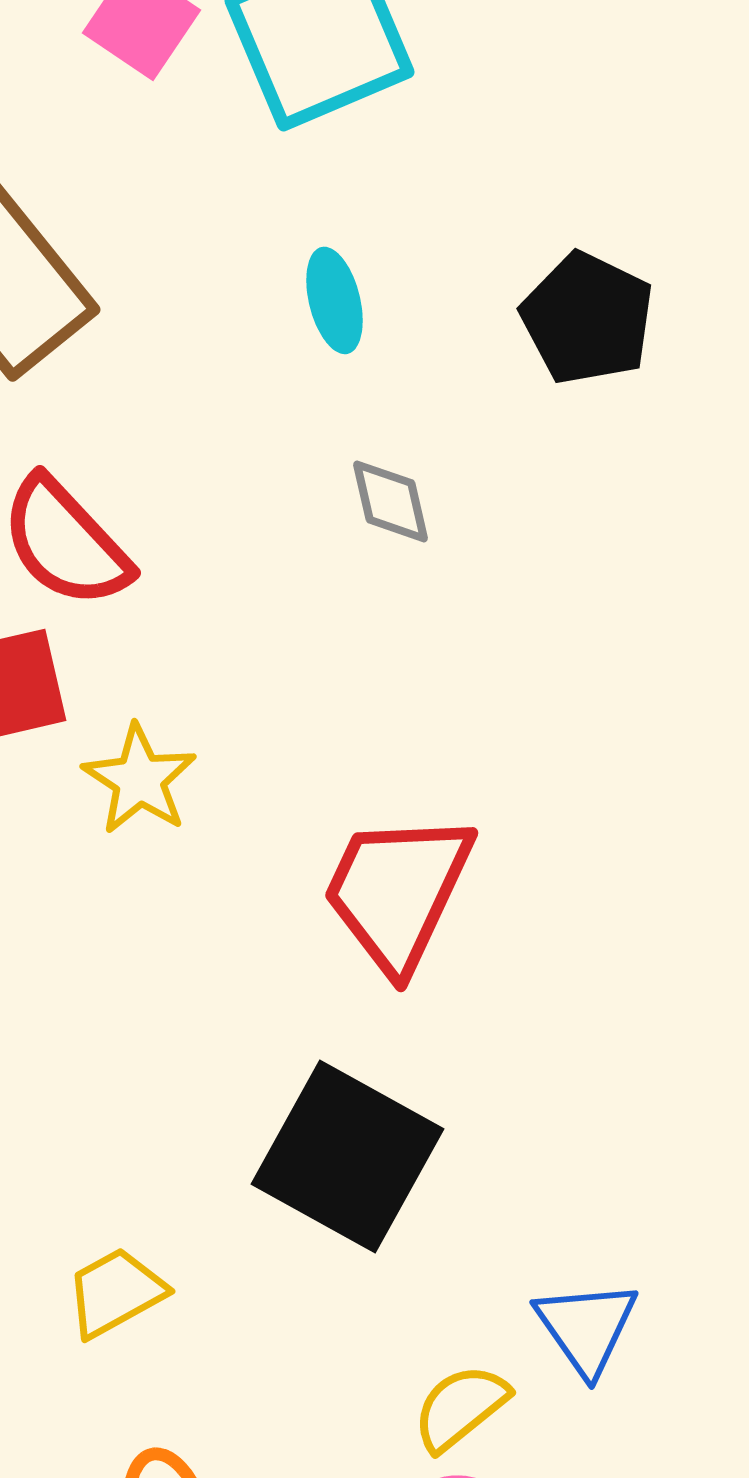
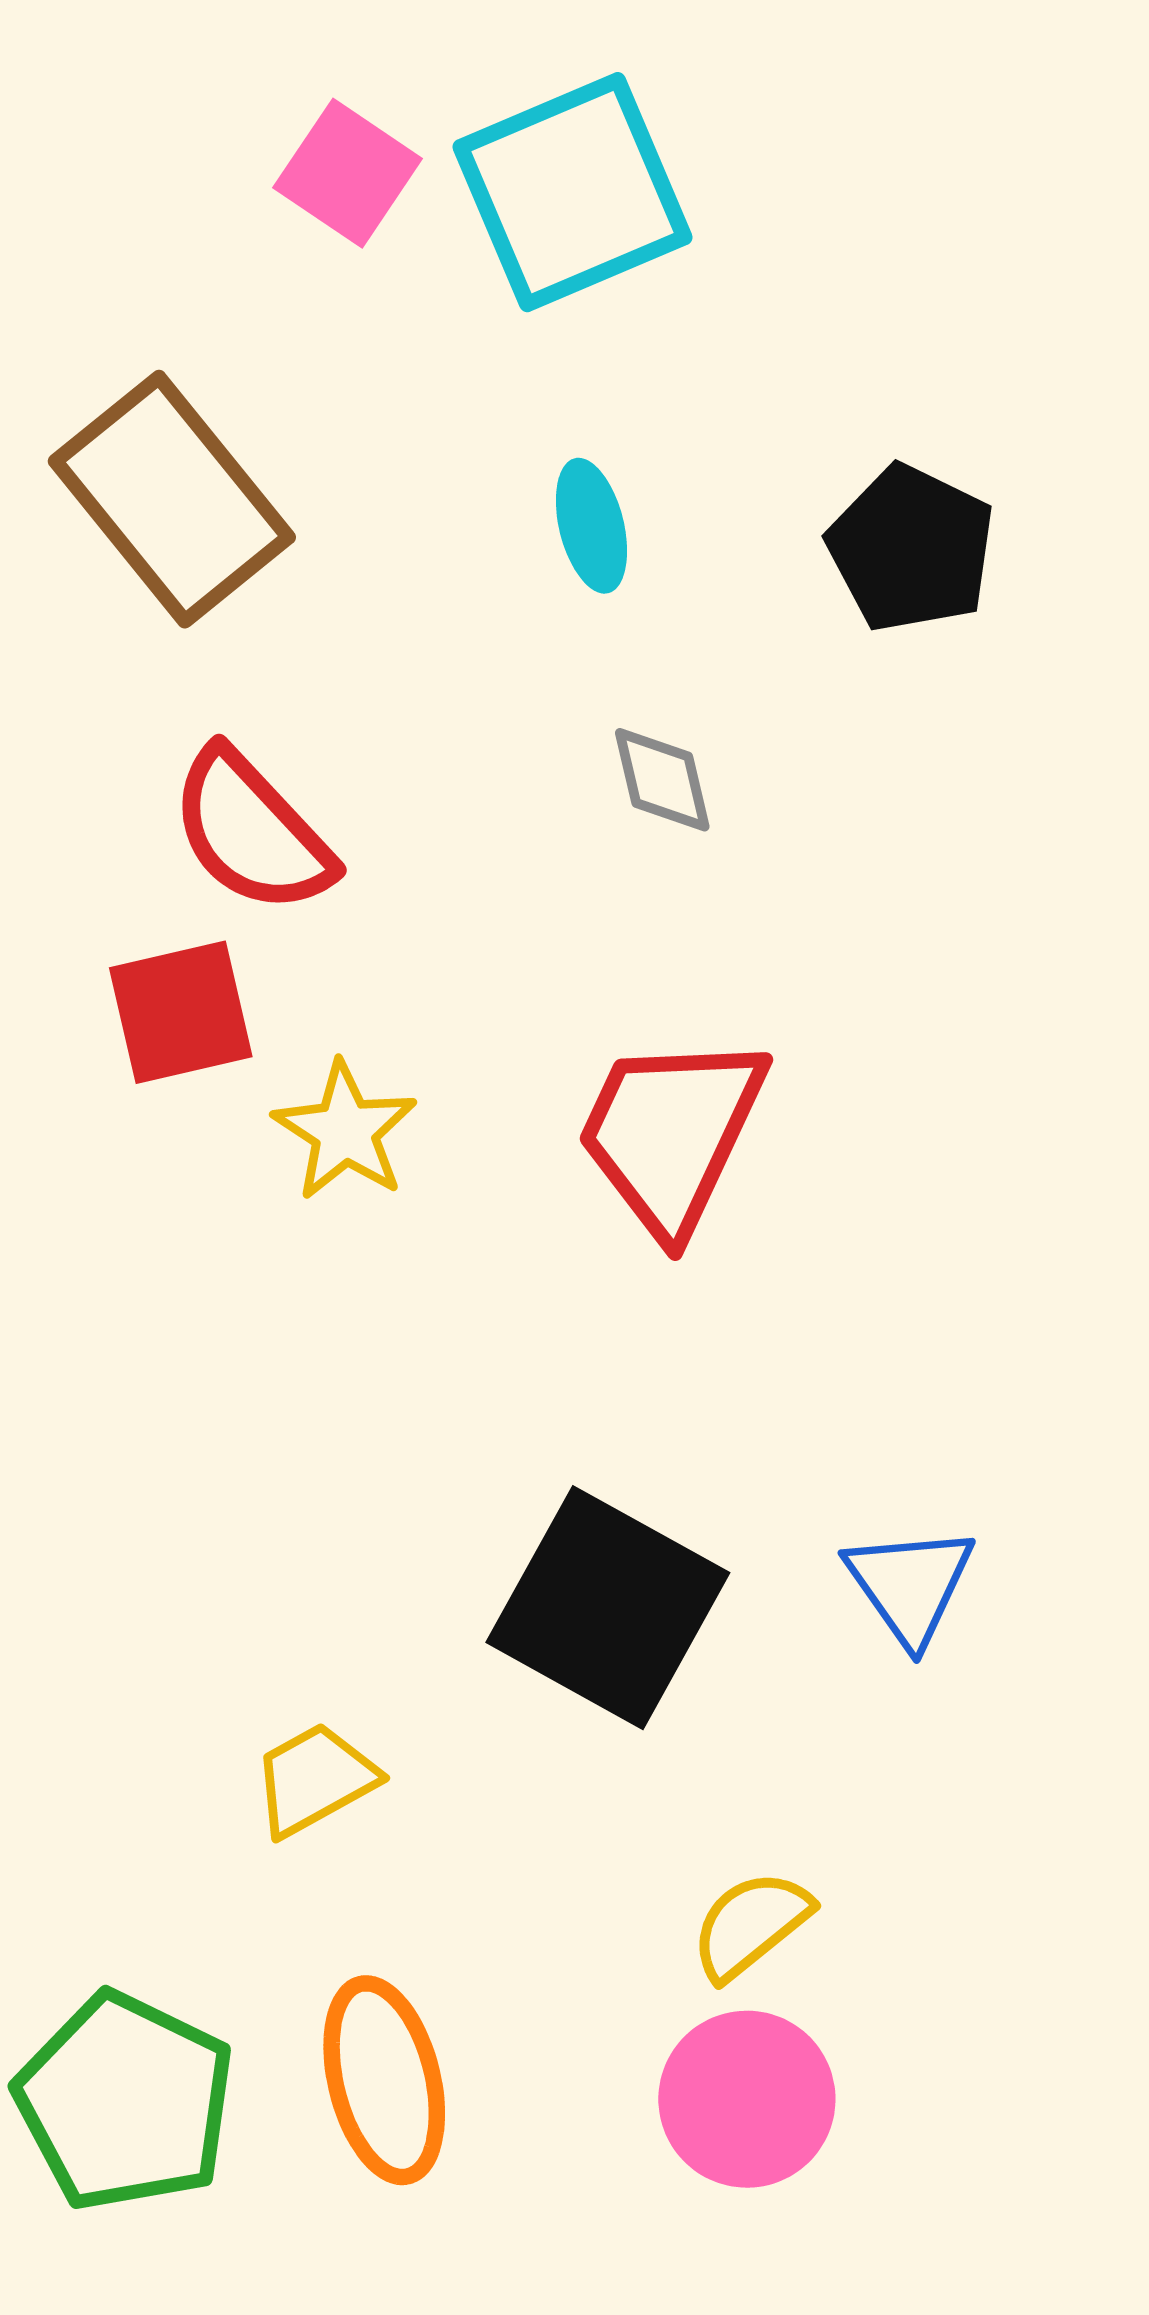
red trapezoid: (398, 891) -> (671, 1134), moved
blue triangle: (587, 1327) -> (910, 1585), moved

